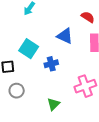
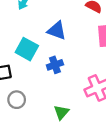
blue triangle: (65, 36) -> (57, 31), moved

